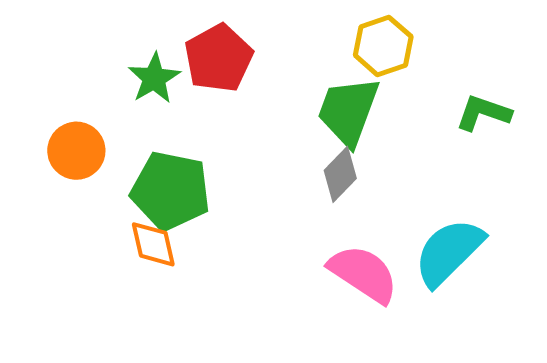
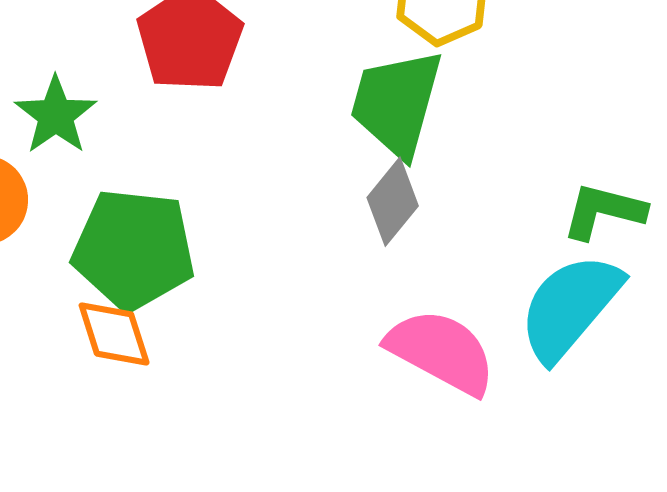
green star: (154, 78) -> (56, 115), moved
green L-shape: (483, 113) -> (604, 211), moved

